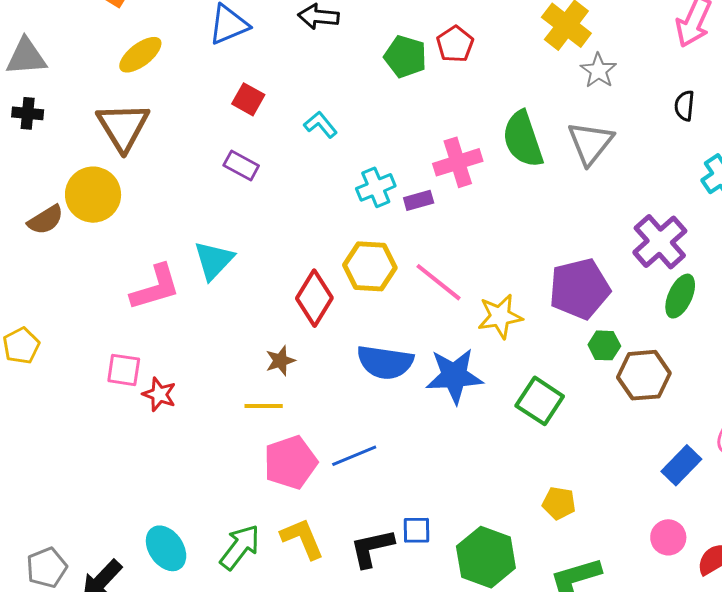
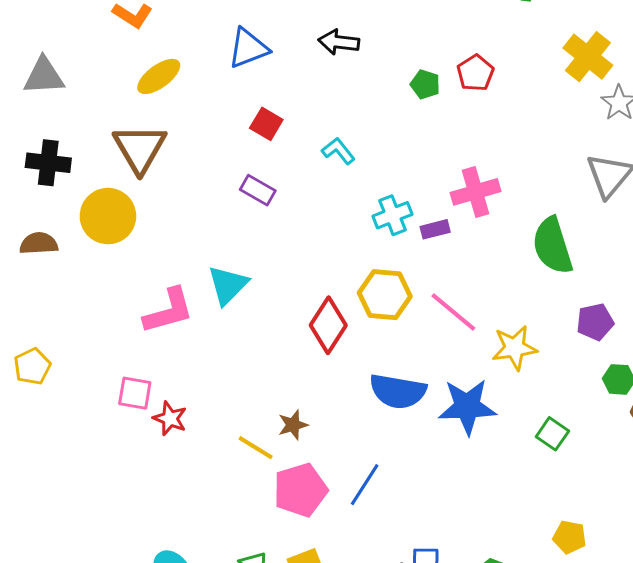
green pentagon: (405, 57) -> (425, 84), size x0.7
black cross: (28, 113) -> (48, 163), moved, size x1.4
green semicircle: (523, 139) -> (552, 246), moved
brown semicircle: (46, 220) -> (39, 243), moved, turned -153
purple pentagon: (580, 289) -> (595, 322), size x0.6
brown star: (280, 361) -> (293, 425), moved
green square: (540, 401) -> (552, 434), size x0.7
yellow line: (264, 406) -> (256, 448), moved, turned 30
blue line: (354, 456) -> (365, 485), turned -36

